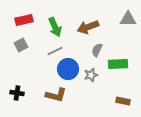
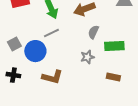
gray square: (21, 45) -> (14, 44), moved
blue circle: (68, 69) -> (35, 51), moved
brown rectangle: (123, 101) -> (113, 77), moved

